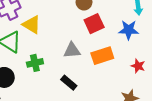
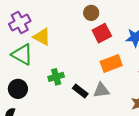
gray triangle: (72, 50) -> (101, 90), moved
green cross: (35, 63) -> (56, 77), moved

